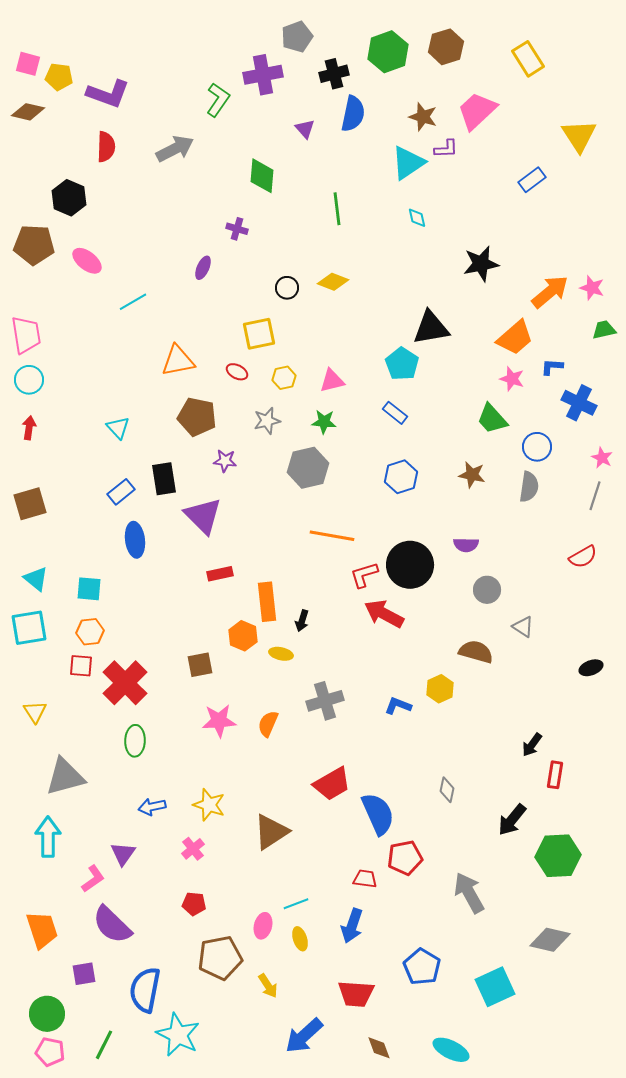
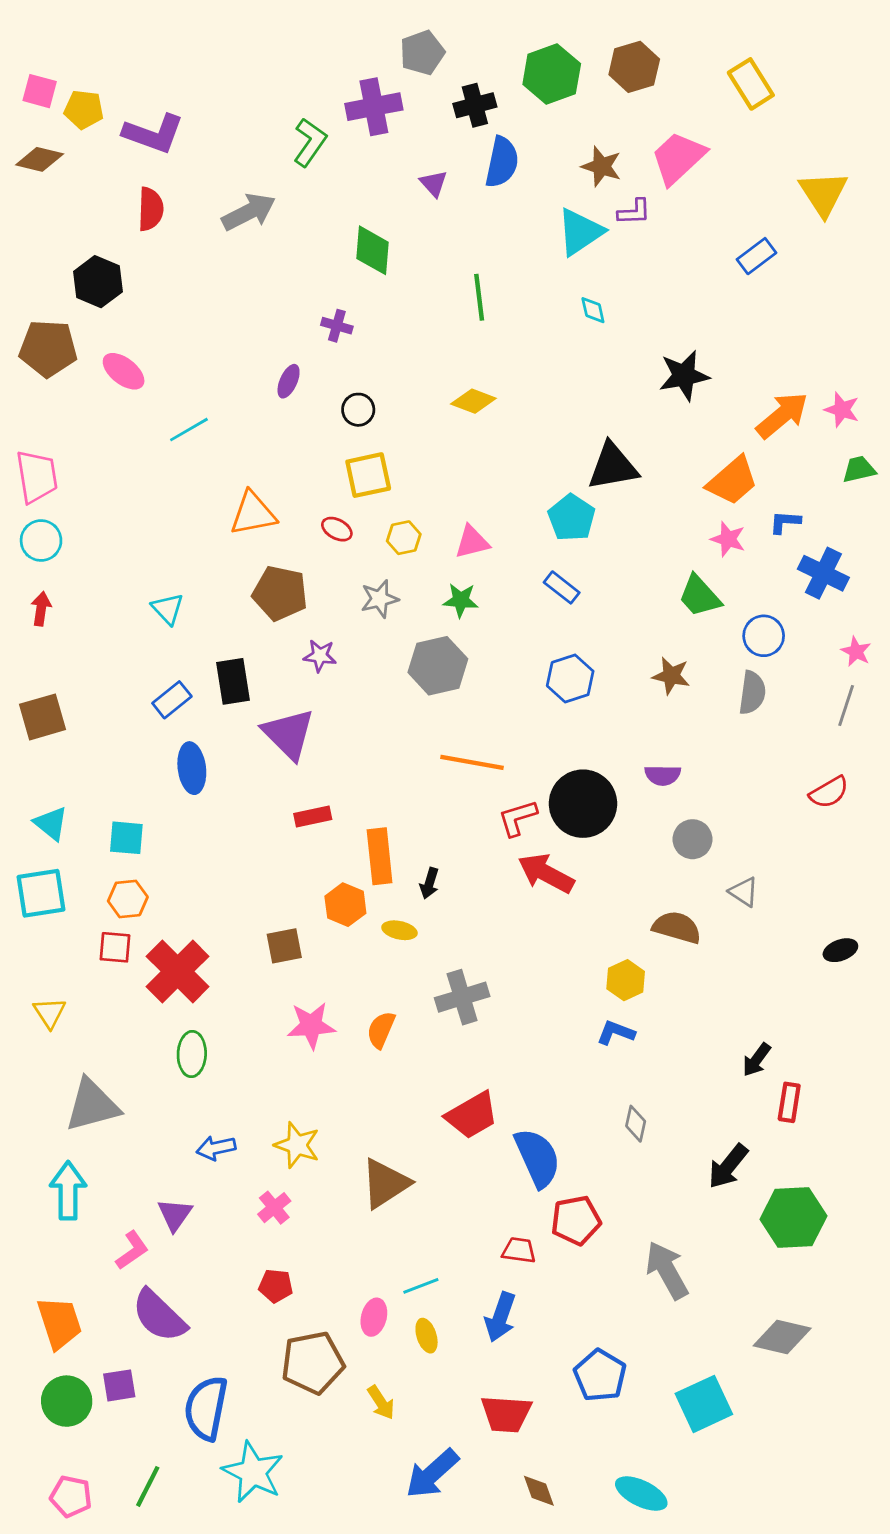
black circle: (287, 288) -> (358, 410), moved
blue L-shape: (398, 706) -> (616, 1033), moved
green circle: (47, 1014) -> (67, 1401), moved

